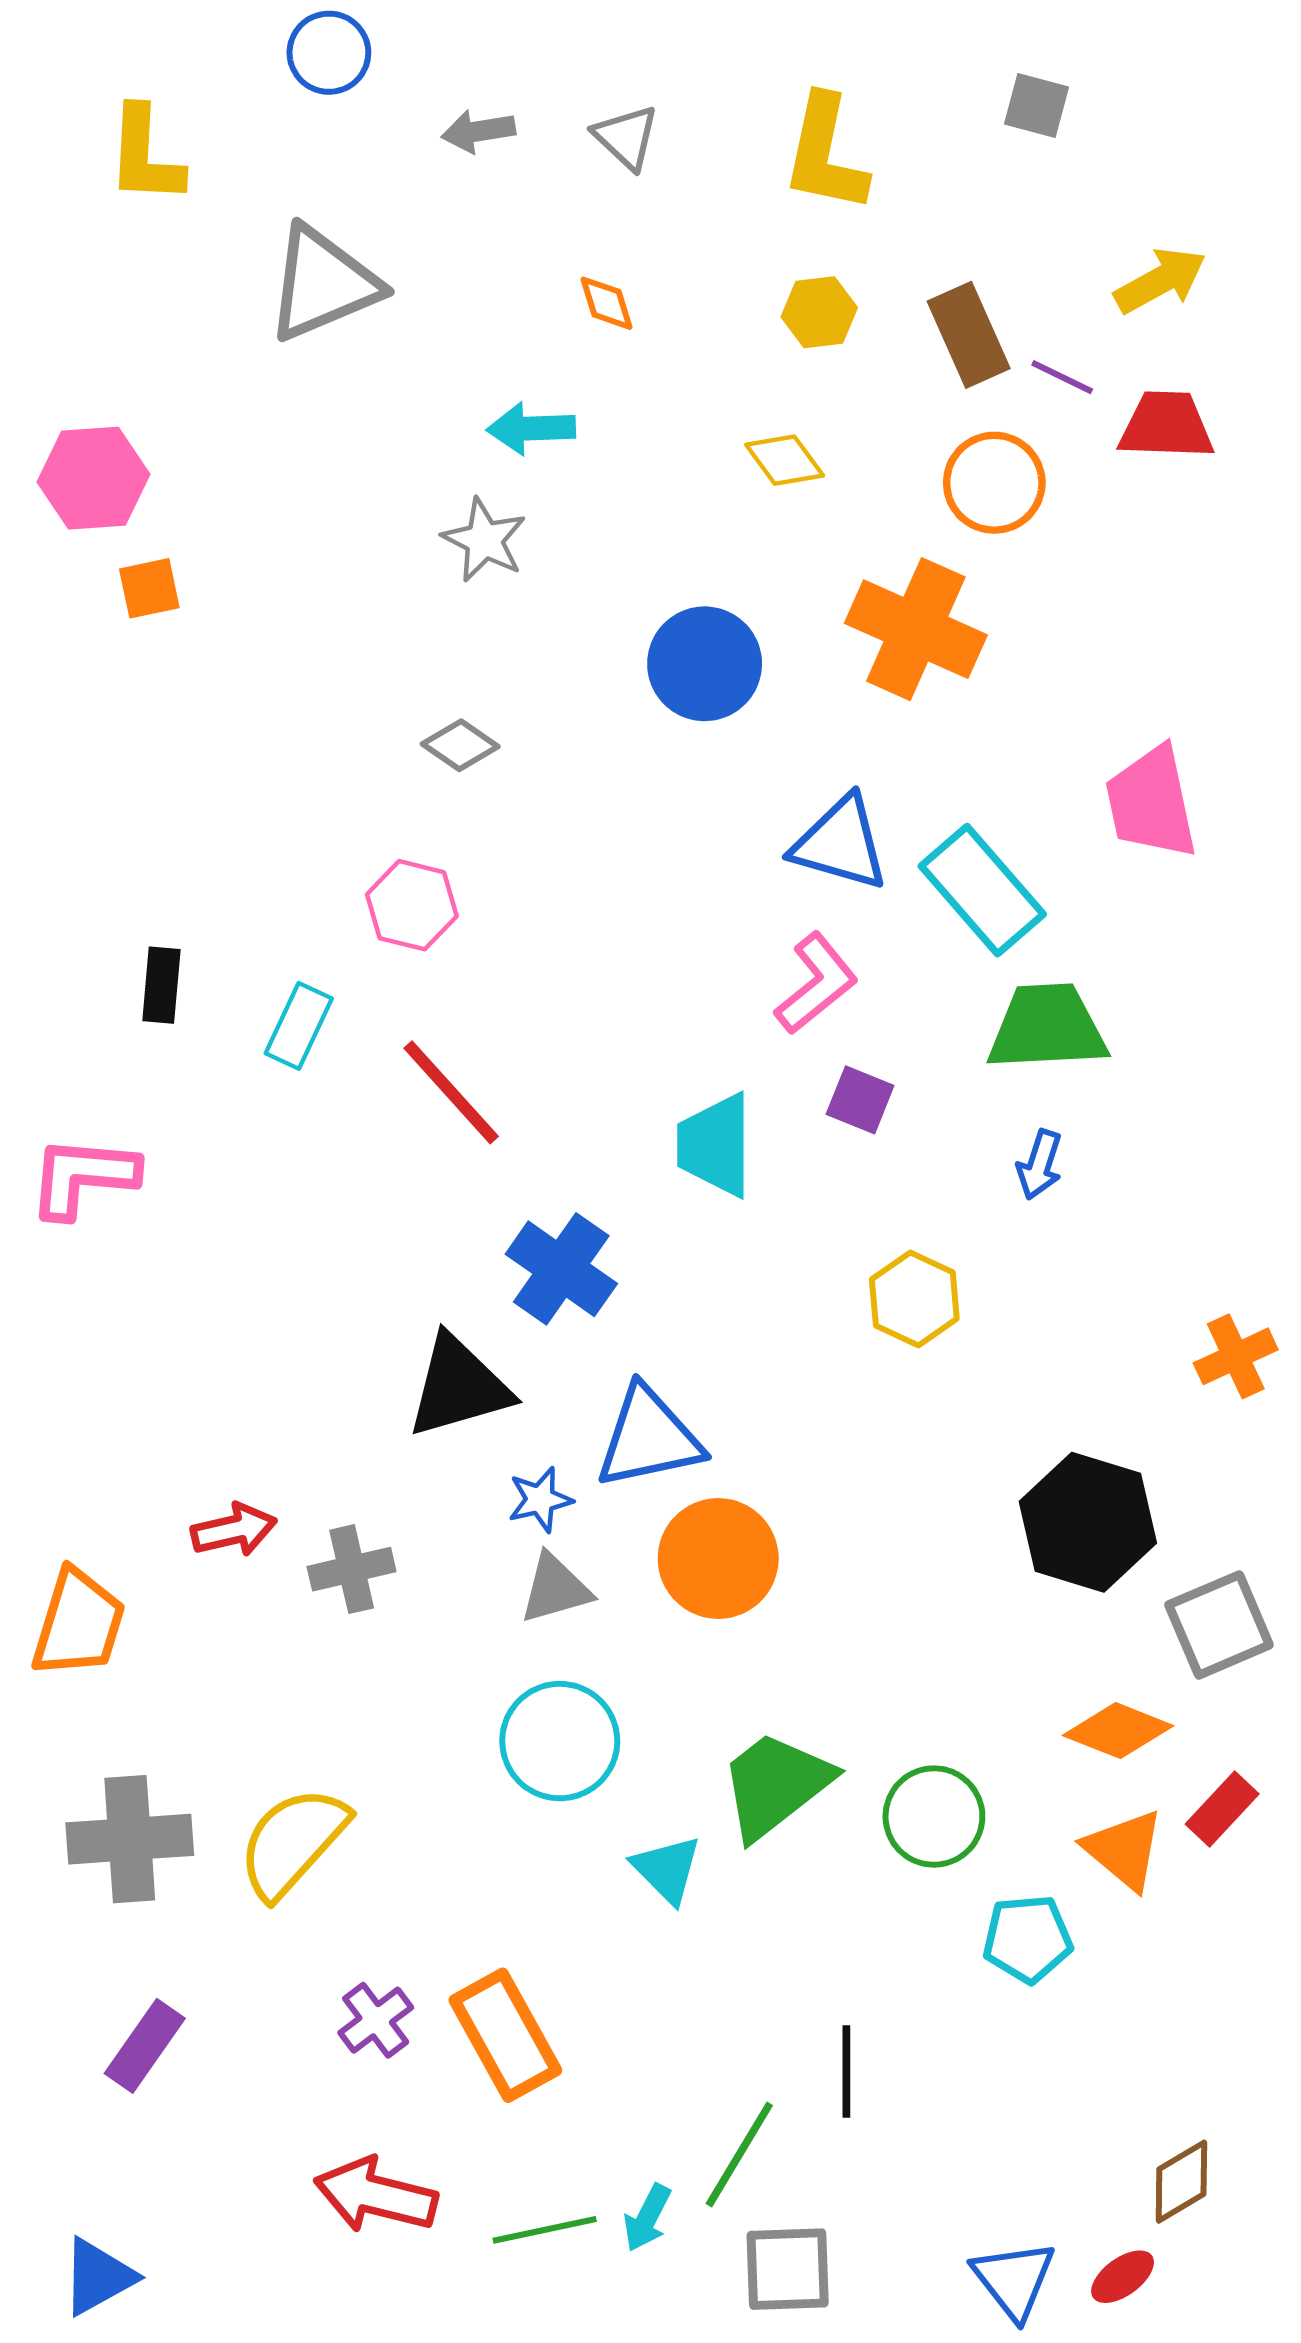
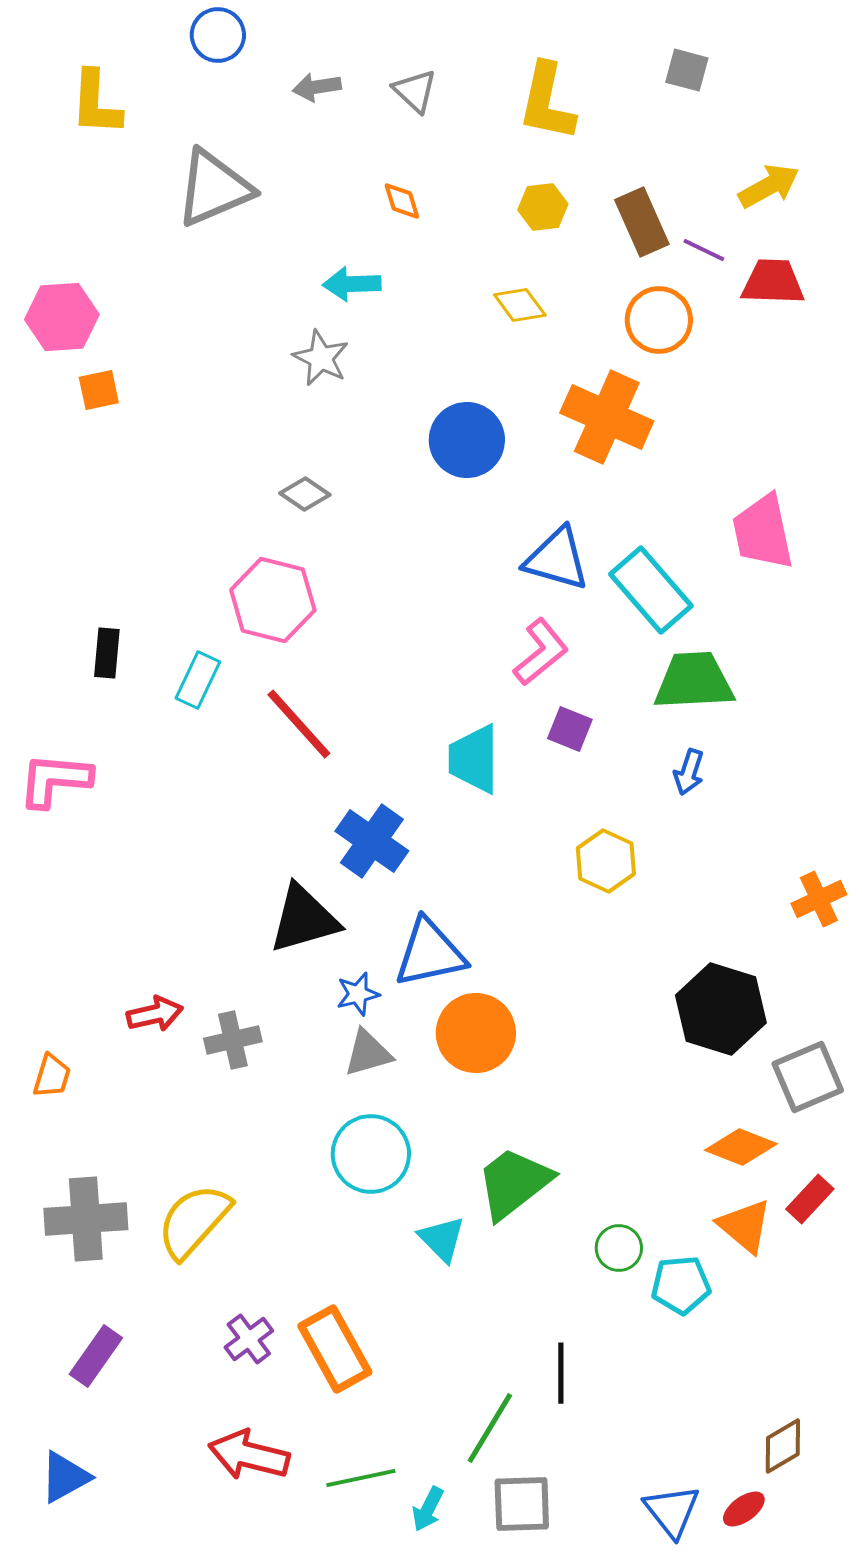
pink hexagon: (412, 905) -> (273, 600), size x1.4
orange trapezoid: (78, 1623) -> (52, 1076), size x0.6
green circle: (934, 1817) -> (619, 1248), moved, size x0.7
cyan arrow: (647, 2218) -> (428, 1509), moved
blue triangle: (98, 2277) -> (65, 1477), moved

